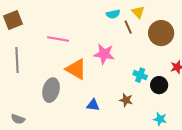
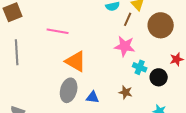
brown line: (128, 27) -> (128, 19), turned 48
pink star: (104, 54) -> (125, 46), moved
gray ellipse: (51, 90) -> (69, 90), moved

